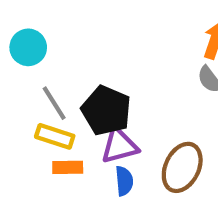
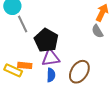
gray line: (54, 103) -> (23, 24), moved
yellow rectangle: (55, 136) -> (13, 70), moved

